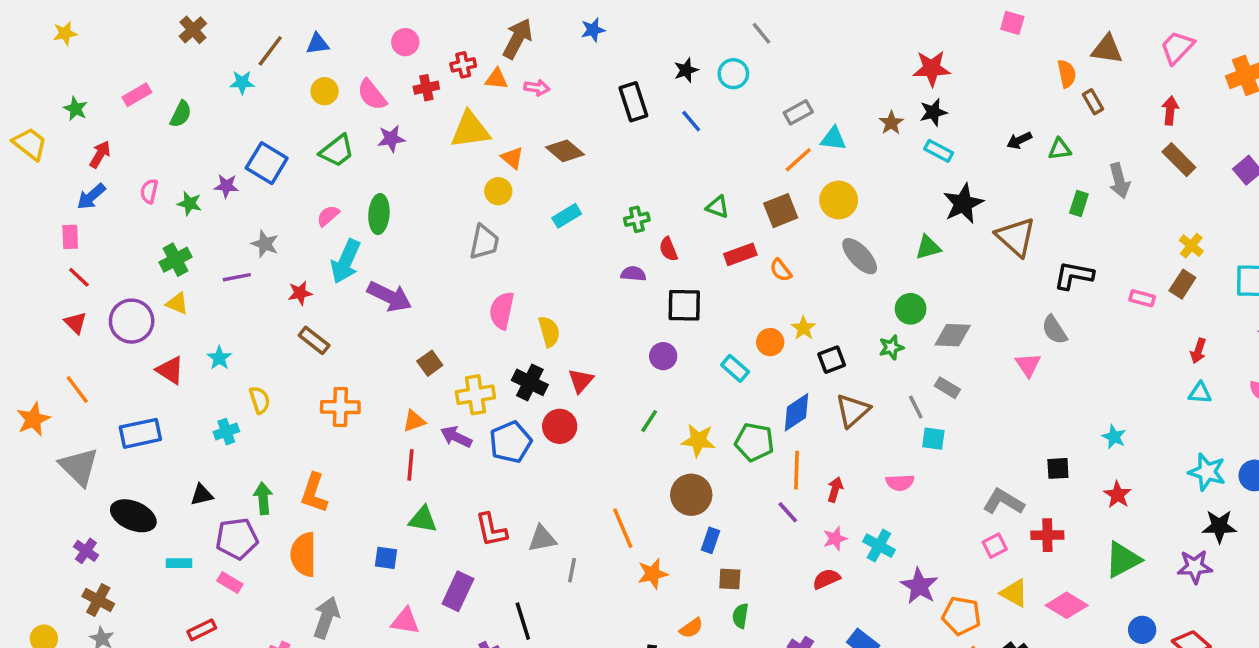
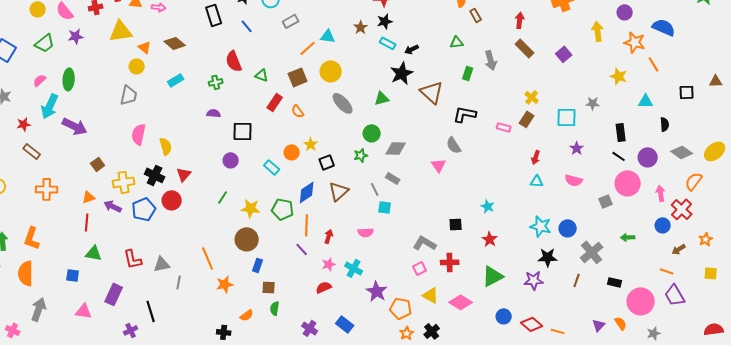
gray rectangle: (798, 112) -> (291, 21), moved
black arrow: (1019, 140) -> (412, 49), moved
red semicircle: (668, 249) -> (234, 61), moved, size x1.5
red rectangle: (740, 254) -> (275, 102), turned -36

